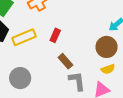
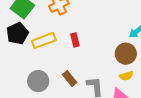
red rectangle: (55, 35) -> (75, 40), turned -40
brown rectangle: (65, 61) -> (70, 79), moved

